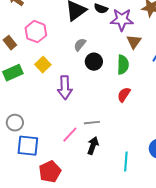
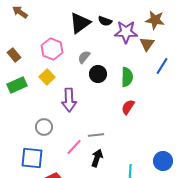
pink hexagon: (36, 32) -> (52, 49), moved
brown triangle: (134, 42) -> (147, 44), moved
gray circle: (15, 123) -> (44, 127), moved

